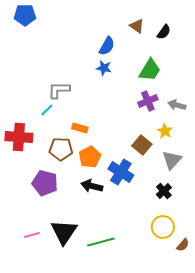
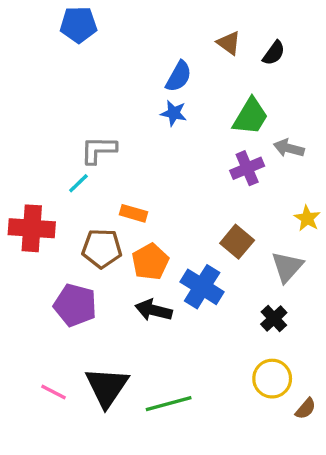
blue pentagon: (25, 15) -> (78, 25), moved
gray arrow: (177, 105) -> (289, 148), moved
yellow star: (165, 131) -> (307, 218), moved
pink line: (32, 235) -> (53, 392), turned 42

